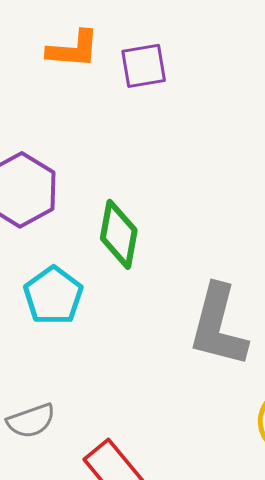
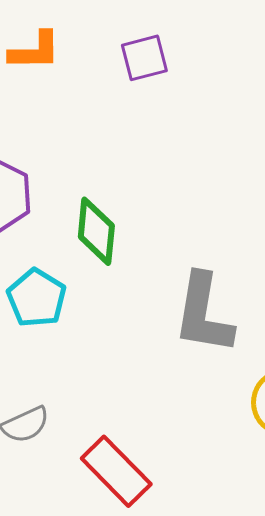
purple square: (144, 66) -> (144, 58), moved

